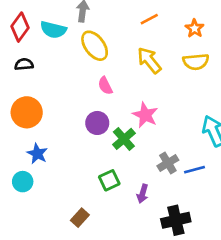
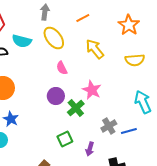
orange line: (149, 19) -> (83, 18), moved
orange star: (195, 28) -> (129, 25), size x1.5
cyan semicircle: (53, 30) -> (22, 41), moved
yellow semicircle: (196, 62) -> (135, 60), moved

